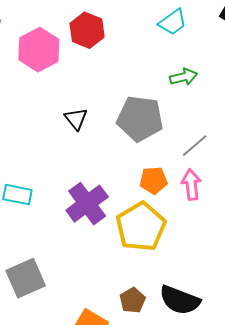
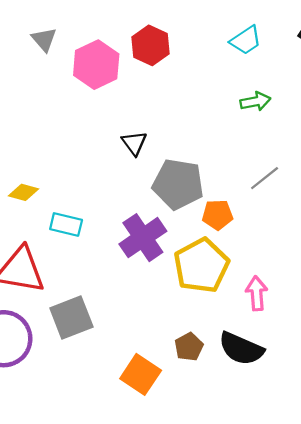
gray pentagon: (140, 118) -> (178, 184), moved
pink arrow: (191, 185) -> (257, 293), moved

